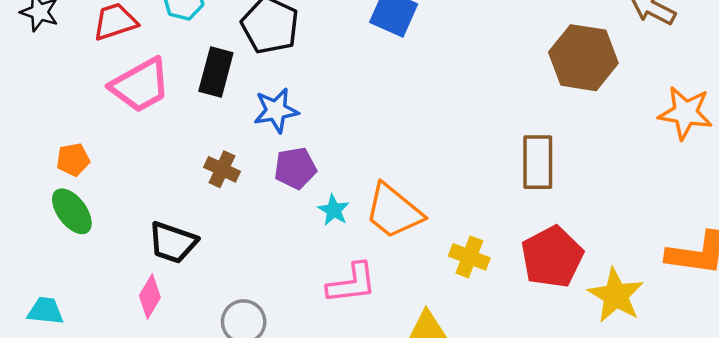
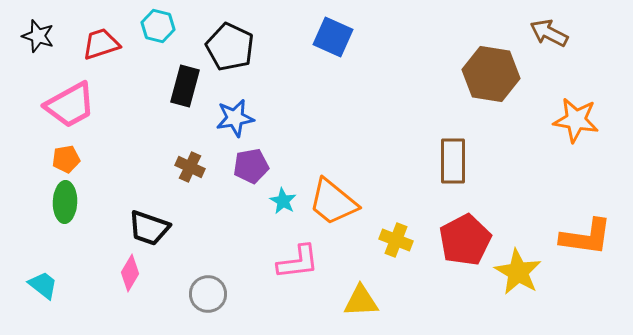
pink trapezoid: (140, 85) -> (70, 105), moved
green ellipse: (72, 211) -> (65, 202), turned 39
cyan trapezoid: (45, 311) -> (43, 285), turned 32

